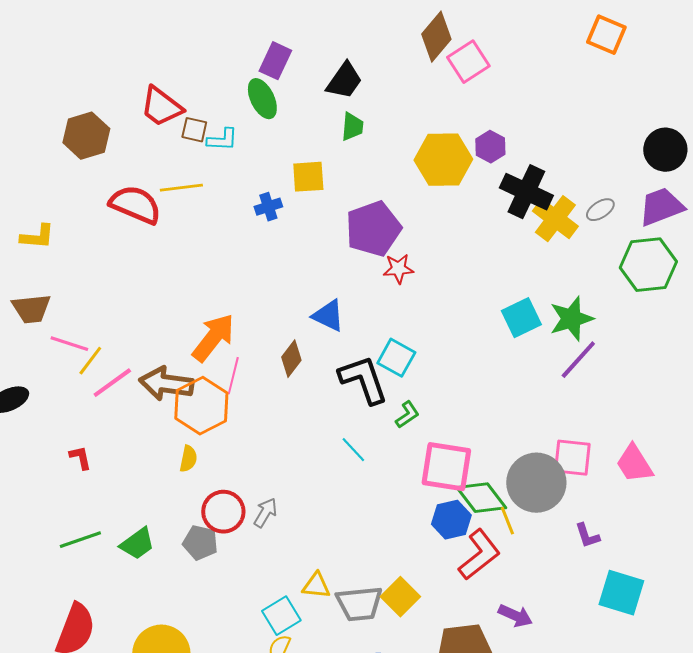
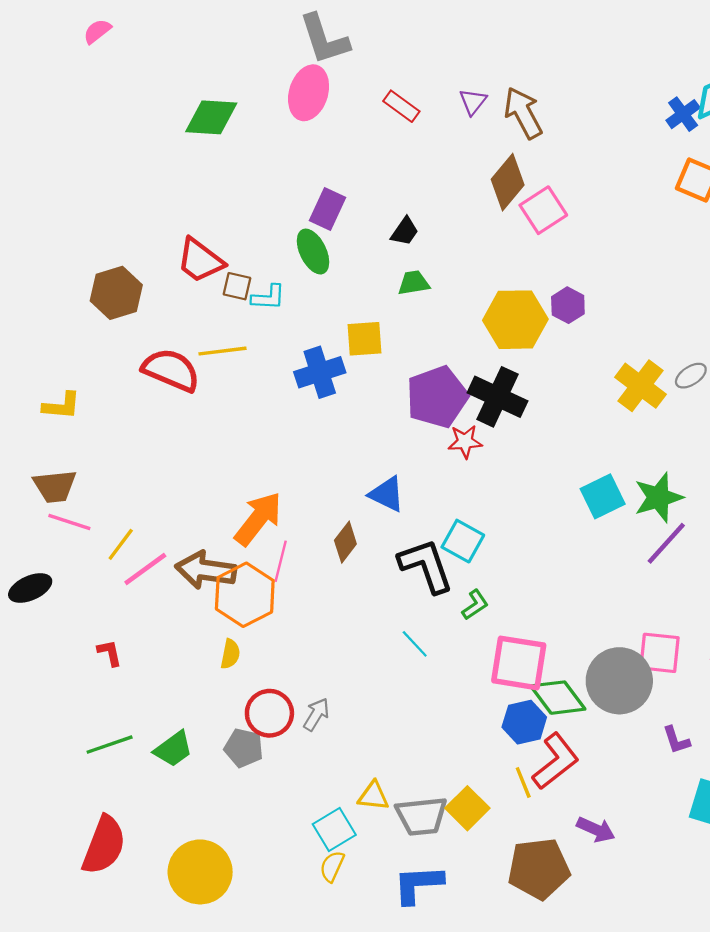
black trapezoid: (344, 81) -> (405, 231), size x0.7
green trapezoid: (352, 127) -> (414, 283), turned -104
black cross: (526, 192) -> (497, 397), moved
blue cross: (268, 207) -> (320, 372), size x1.6
pink line: (69, 344) -> (69, 522), moved
yellow line: (507, 521) -> (523, 783), moved

